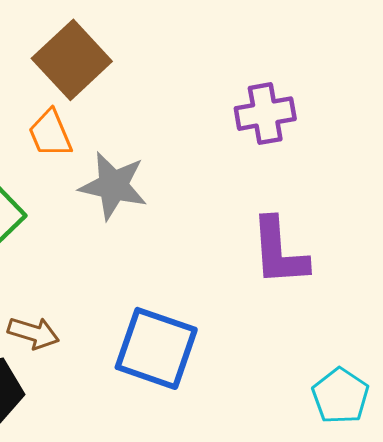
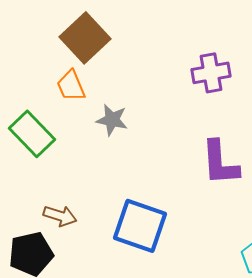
gray star: (113, 186) -> (112, 120), size x0.7

